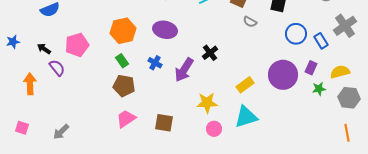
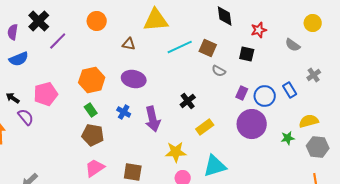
gray cross: (345, 26) -> (314, 75), size x0.6
blue circle: (296, 34) -> (265, 96), moved
black cross: (210, 53) -> (188, 101), moved
purple rectangle: (311, 68) -> (242, 93), moved
purple arrow: (184, 70) -> (153, 119), turned -45
yellow rectangle: (245, 85) -> (205, 127), moved

